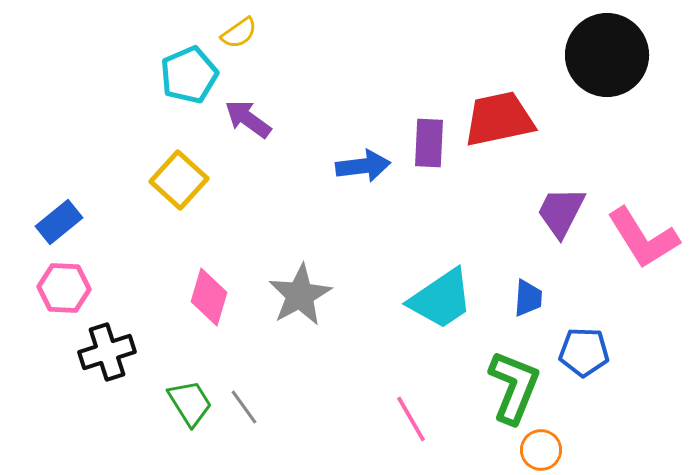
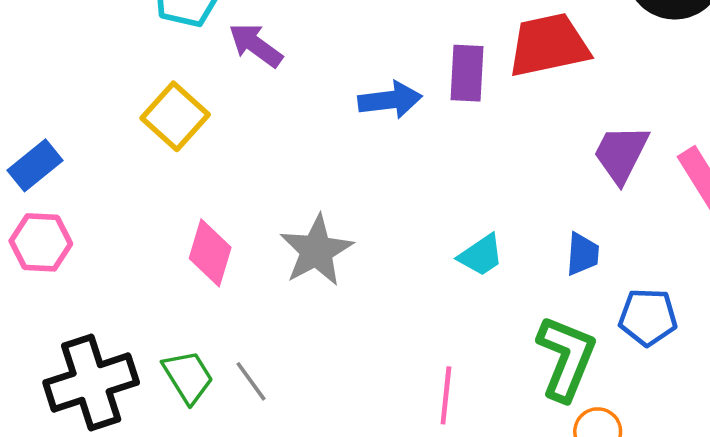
cyan trapezoid: (441, 299) -> (481, 255), size x0.6
black cross: (107, 352) -> (91, 382), moved, size x1.4
pink line: (411, 419) -> (446, 395), turned 36

